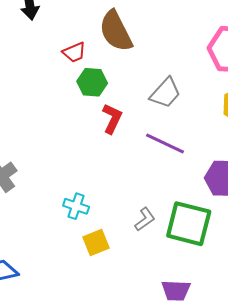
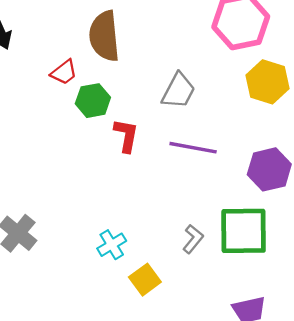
brown semicircle: (116, 31) -> (104, 36), turned 36
cyan cross: (76, 206) -> (112, 245), turned -35

